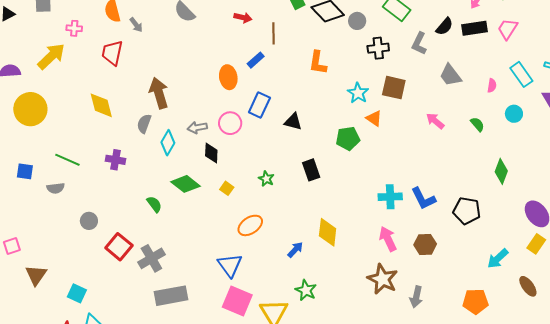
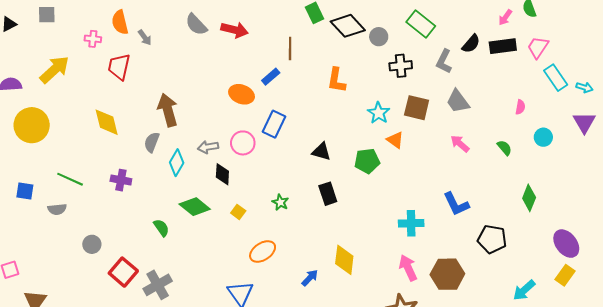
red arrow: (243, 18) -> (235, 30), moved, size x1.4
pink cross: (74, 28) -> (93, 39), moved
cyan rectangle: (521, 74) -> (556, 78), moved
gray trapezoid: (450, 75) -> (458, 101), moved
orange ellipse: (228, 77) -> (242, 94), turned -60
black triangle: (293, 122) -> (321, 151), moved
blue L-shape: (423, 198) -> (456, 204), moved
brown hexagon: (425, 244) -> (447, 274), size x1.4

